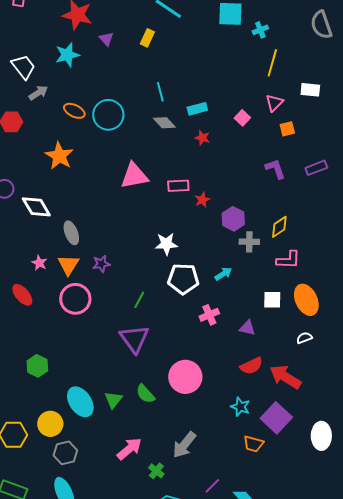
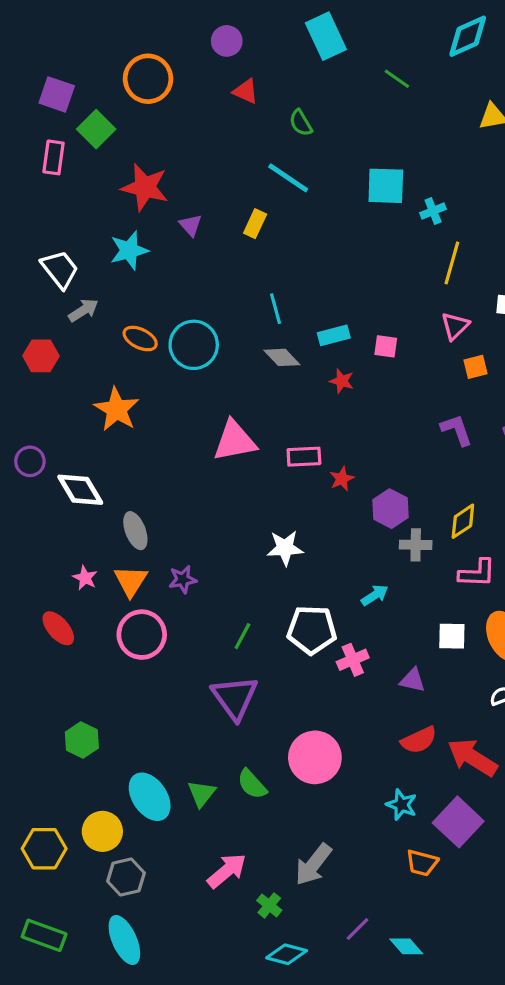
pink square: (242, 118) -> (386, 346), moved, turned -35
white pentagon: (183, 279) -> (312, 630), moved

